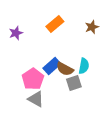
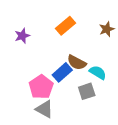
cyan semicircle: (84, 66) -> (98, 72), turned -70
brown semicircle: (65, 69) -> (77, 62), moved

